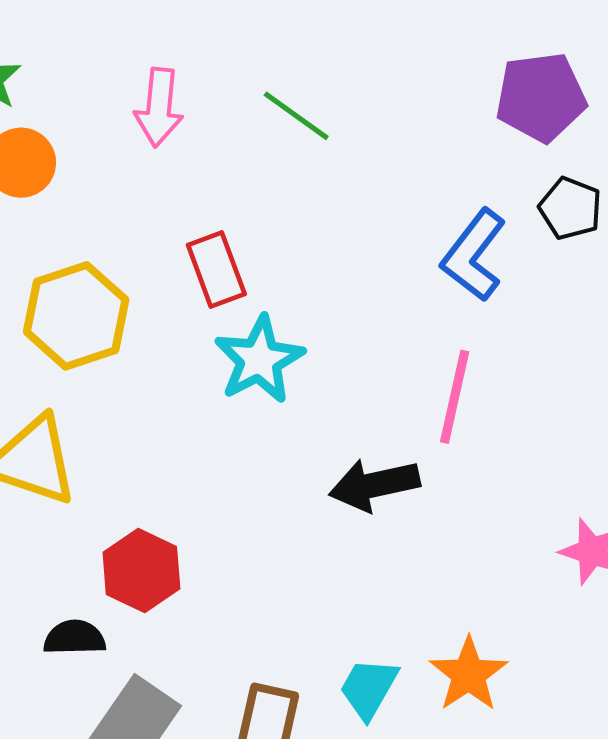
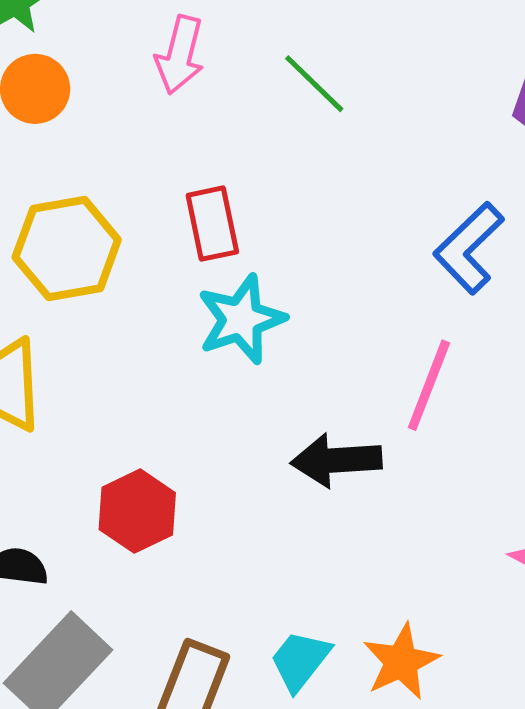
red hexagon: (141, 571) -> (137, 511), moved

